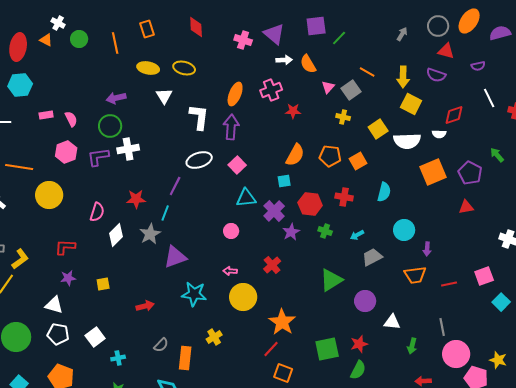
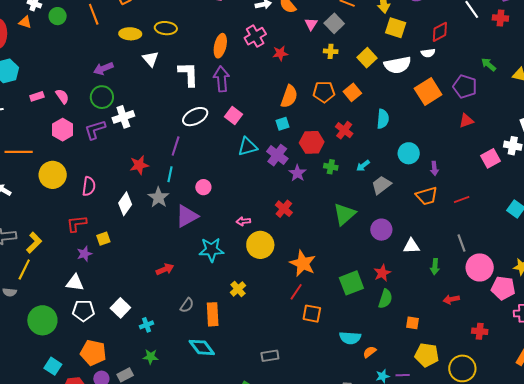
red cross: (344, 197) -> (344, 130), turned 36
pink semicircle: (97, 212) -> (89, 186), moved
pink circle: (231, 231) -> (203, 187), moved
pink square: (484, 276) -> (490, 158), moved
yellow square: (103, 284) -> (103, 239), moved

